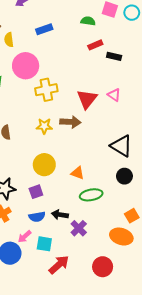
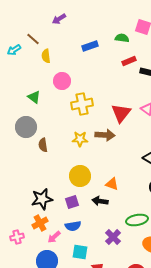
blue rectangle: (44, 29) -> (90, 46), moved
pink circle: (26, 66) -> (62, 81), size x0.7
green ellipse: (91, 195) -> (137, 220), moved
black arrow: (60, 215) -> (100, 201), moved
pink arrow: (25, 237) -> (54, 237), moved

